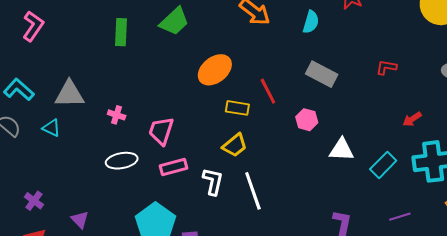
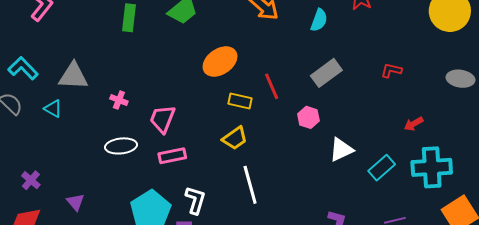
gray rectangle: (322, 74) -> (326, 73), turned -68
white triangle: (342, 150) -> (341, 150), turned -32
white L-shape: (213, 181) -> (195, 200), moved

